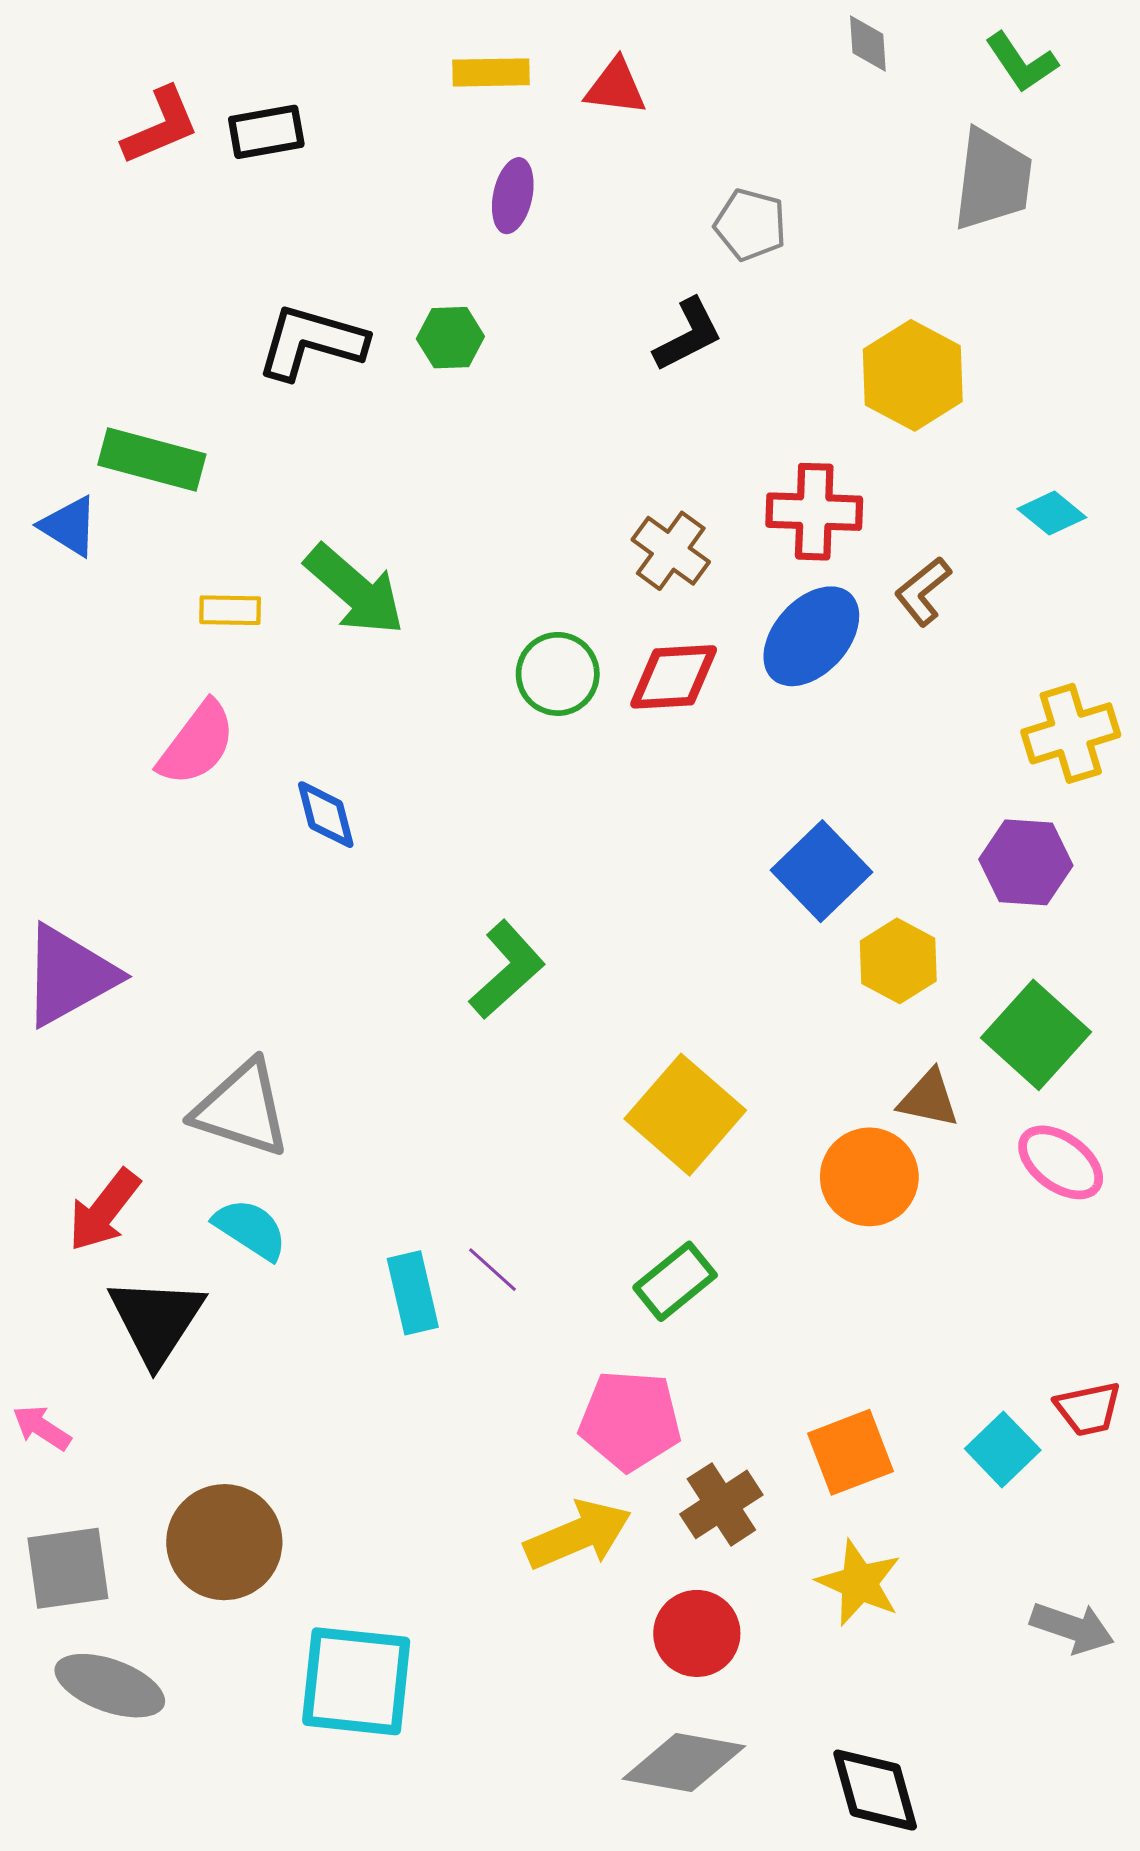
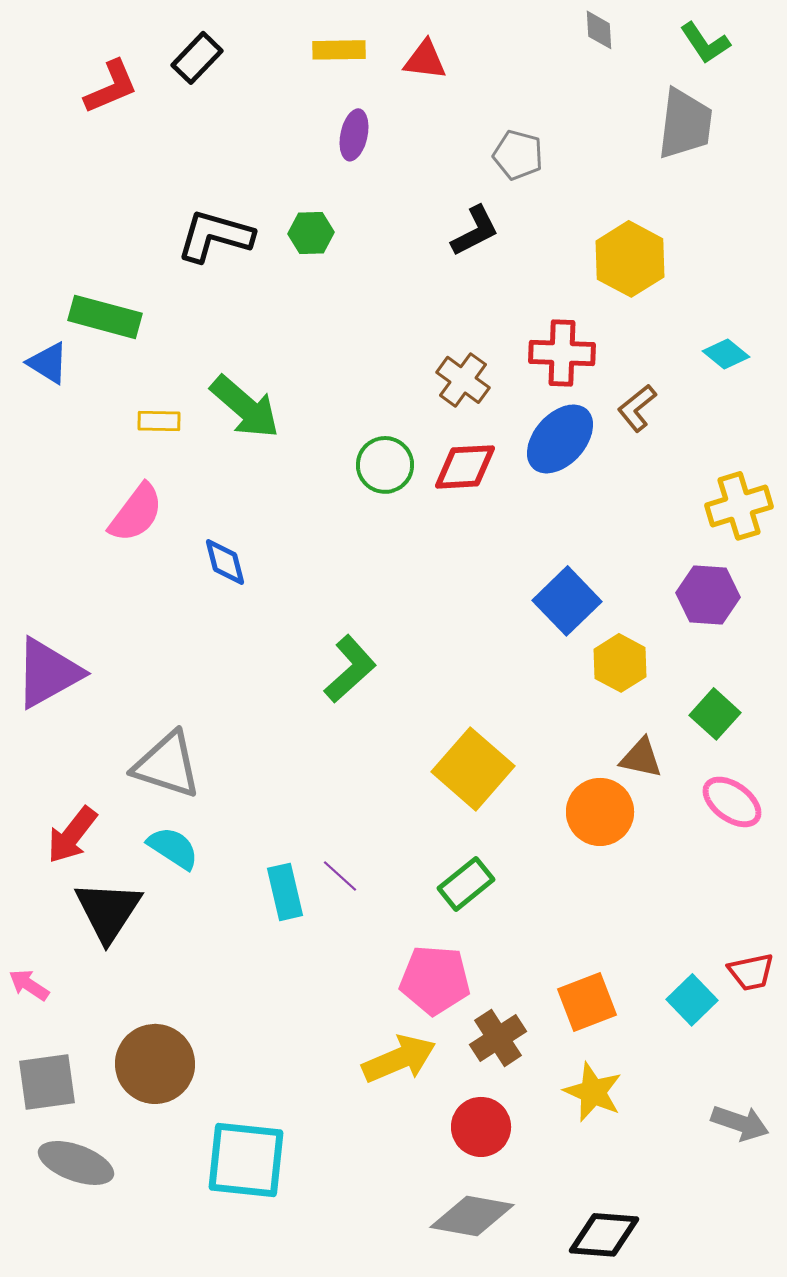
black rectangle: (266, 132) -> (197, 58), moved, turned -36
green square: (1036, 1035) -> (715, 714), size x0.7
black diamond: (875, 1790) -> (604, 1235), turned -70

